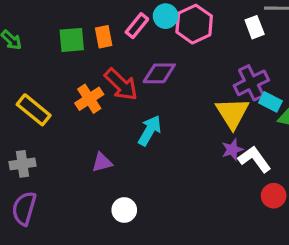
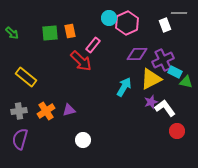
pink rectangle: (137, 26) -> (93, 45), moved
purple diamond: (159, 73) -> (137, 54), moved
orange cross: (89, 99) -> (46, 111), moved
yellow triangle: (232, 113) -> (151, 79), turned 35
cyan arrow: (150, 131) -> (124, 87), moved

